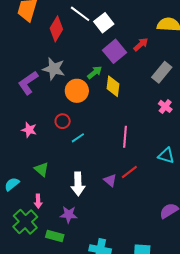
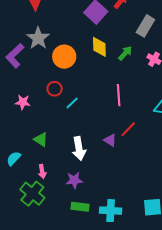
gray star: (54, 69) -> (38, 38), turned 30
green arrow: (95, 72) -> (125, 53), moved
green rectangle: (55, 236) -> (80, 207), moved

